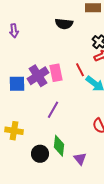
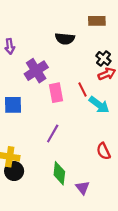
purple cross: (38, 76) -> (36, 71), moved
black circle: (40, 154) -> (14, 171), moved

